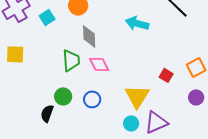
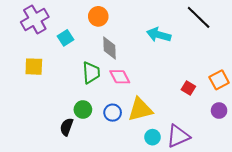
cyan square: (47, 17) -> (66, 38), moved
yellow triangle: (137, 96) -> (140, 110), moved, turned 44

